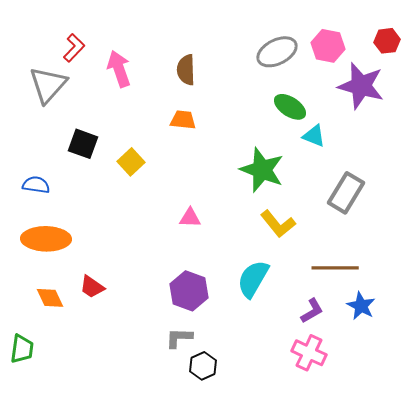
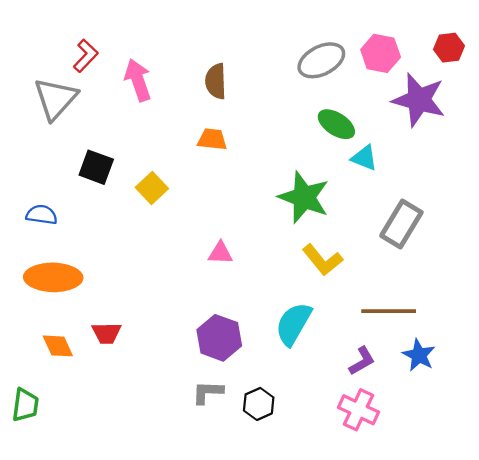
red trapezoid: (92, 287) -> (107, 333), turned -36
black hexagon: (203, 366) -> (259, 404), moved

